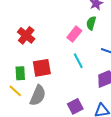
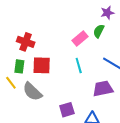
red cross: (26, 35) -> (26, 42), moved, turned -30
gray semicircle: (38, 95) -> (32, 92), turned 100

